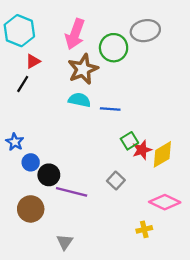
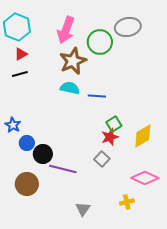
red triangle: (33, 61) -> (21, 54), moved
black line: (23, 84) -> (20, 74), turned 42
red star: (142, 150) -> (110, 137), moved
gray triangle: (65, 242) -> (83, 209), moved

